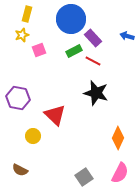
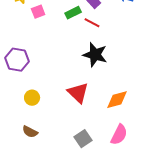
red triangle: (55, 115) -> (78, 93), moved
orange diamond: (118, 138) -> (117, 100), turned 50
brown semicircle: (20, 170) -> (30, 132), moved

